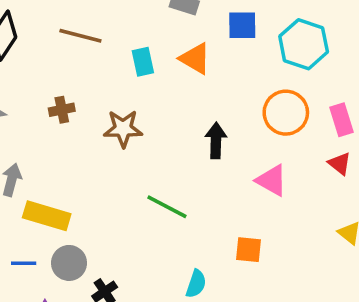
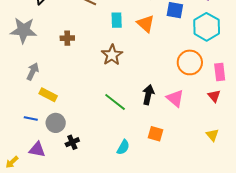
brown star: (123, 129) -> (112, 55), moved, turned 30
black arrow: (216, 141) -> (148, 95), moved
yellow rectangle: (47, 216) -> (48, 95), size x0.7

